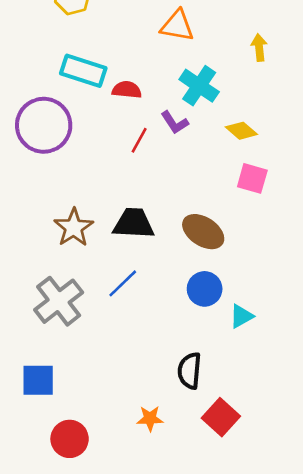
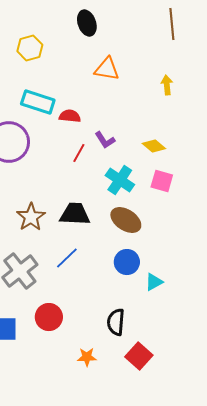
cyan cross: (199, 86) -> (120, 180), moved
red circle: (70, 439) -> (49, 317), moved

